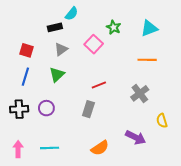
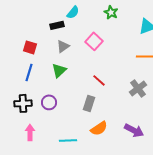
green star: (114, 27) -> (111, 12), moved
red line: (99, 85) -> (99, 80), turned 64
cyan line: (50, 148) -> (68, 140), moved
orange semicircle: (100, 148) -> (99, 128), moved
pink arrow: (18, 149) -> (30, 132), moved

